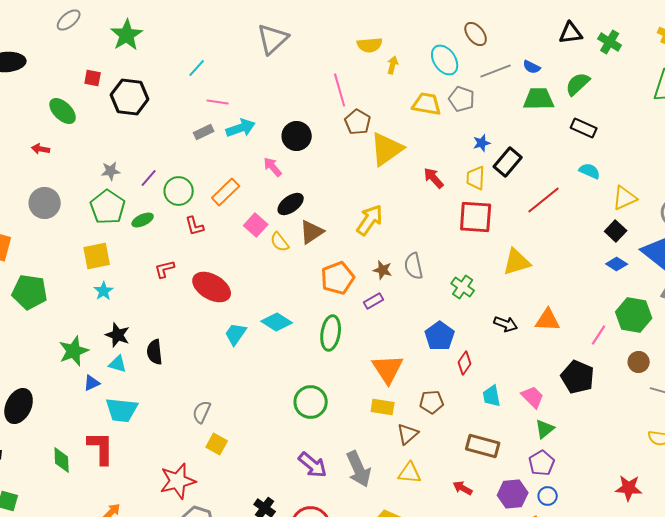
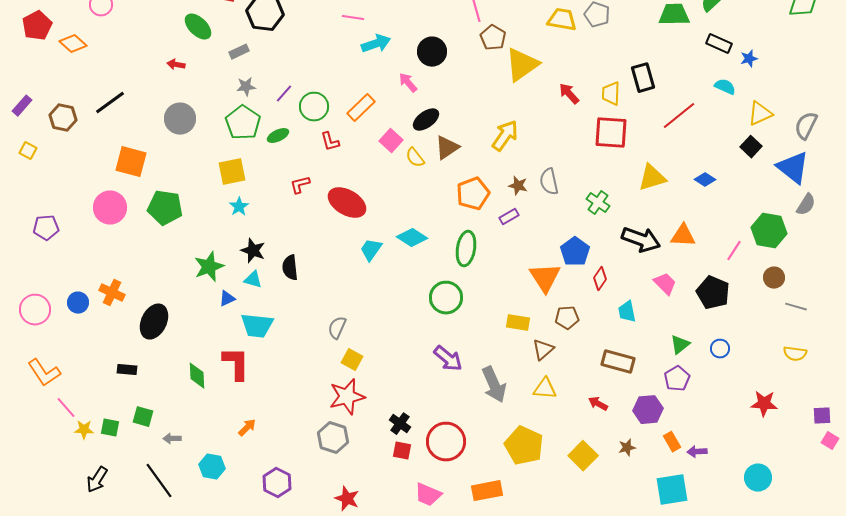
gray rectangle: (204, 132) -> (239, 52), moved
blue star: (482, 143) -> (749, 59), moved
black rectangle: (508, 162) -> (643, 78), turned -56
blue diamond: (617, 264) -> (705, 180), moved
black arrow: (506, 324) -> (641, 240), size x1.6
orange triangle: (388, 369) -> (545, 278), moved
pink trapezoid: (533, 397) -> (665, 284), moved
green circle: (311, 402) -> (446, 298), moved
purple arrow: (313, 465) -> (448, 359), moved
red star: (178, 481) -> (347, 397), moved
blue circle: (548, 496) -> (720, 349), moved

